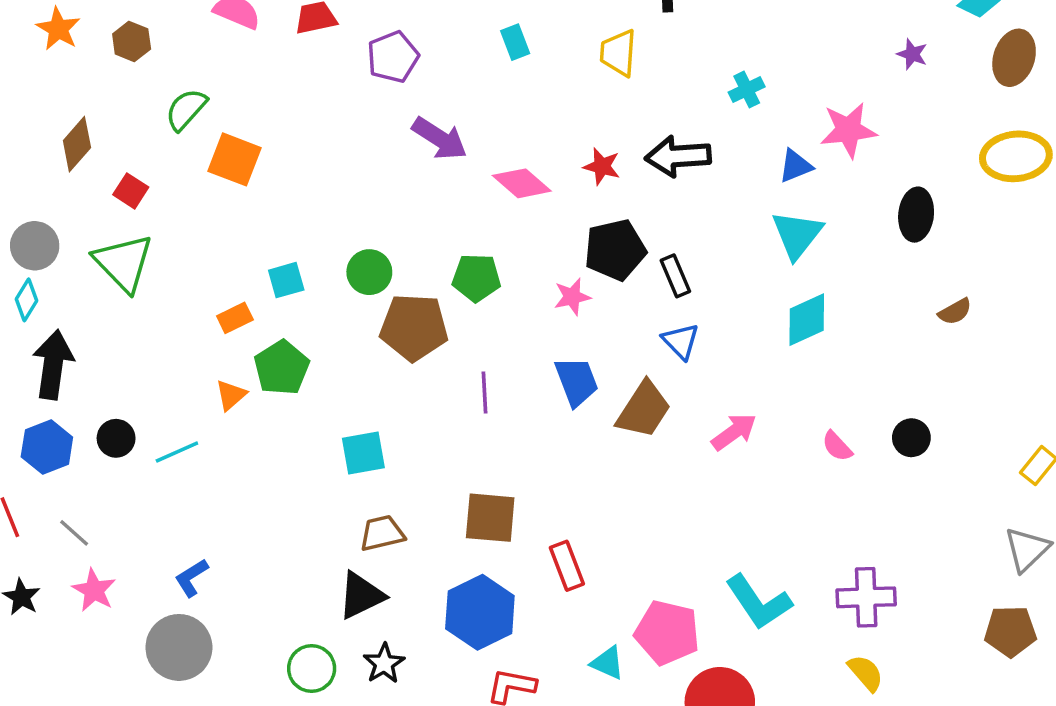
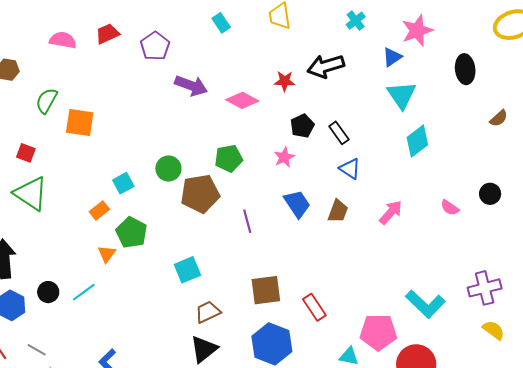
black pentagon: (615, 250) -> (302, 126), size x0.7
brown trapezoid: (644, 410) -> (338, 211), size x0.7

